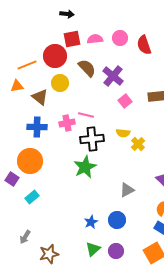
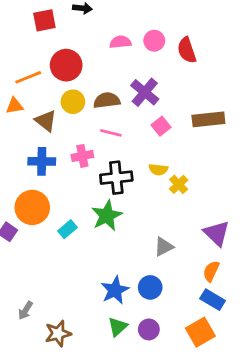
red square: (72, 39) -> (44, 20), moved
brown semicircle: (87, 68) -> (107, 100), moved, turned -54
pink line: (86, 115) -> (111, 133), moved
cyan rectangle: (32, 197) -> (67, 229), moved
blue star: (91, 222) -> (115, 290), size x1.5

